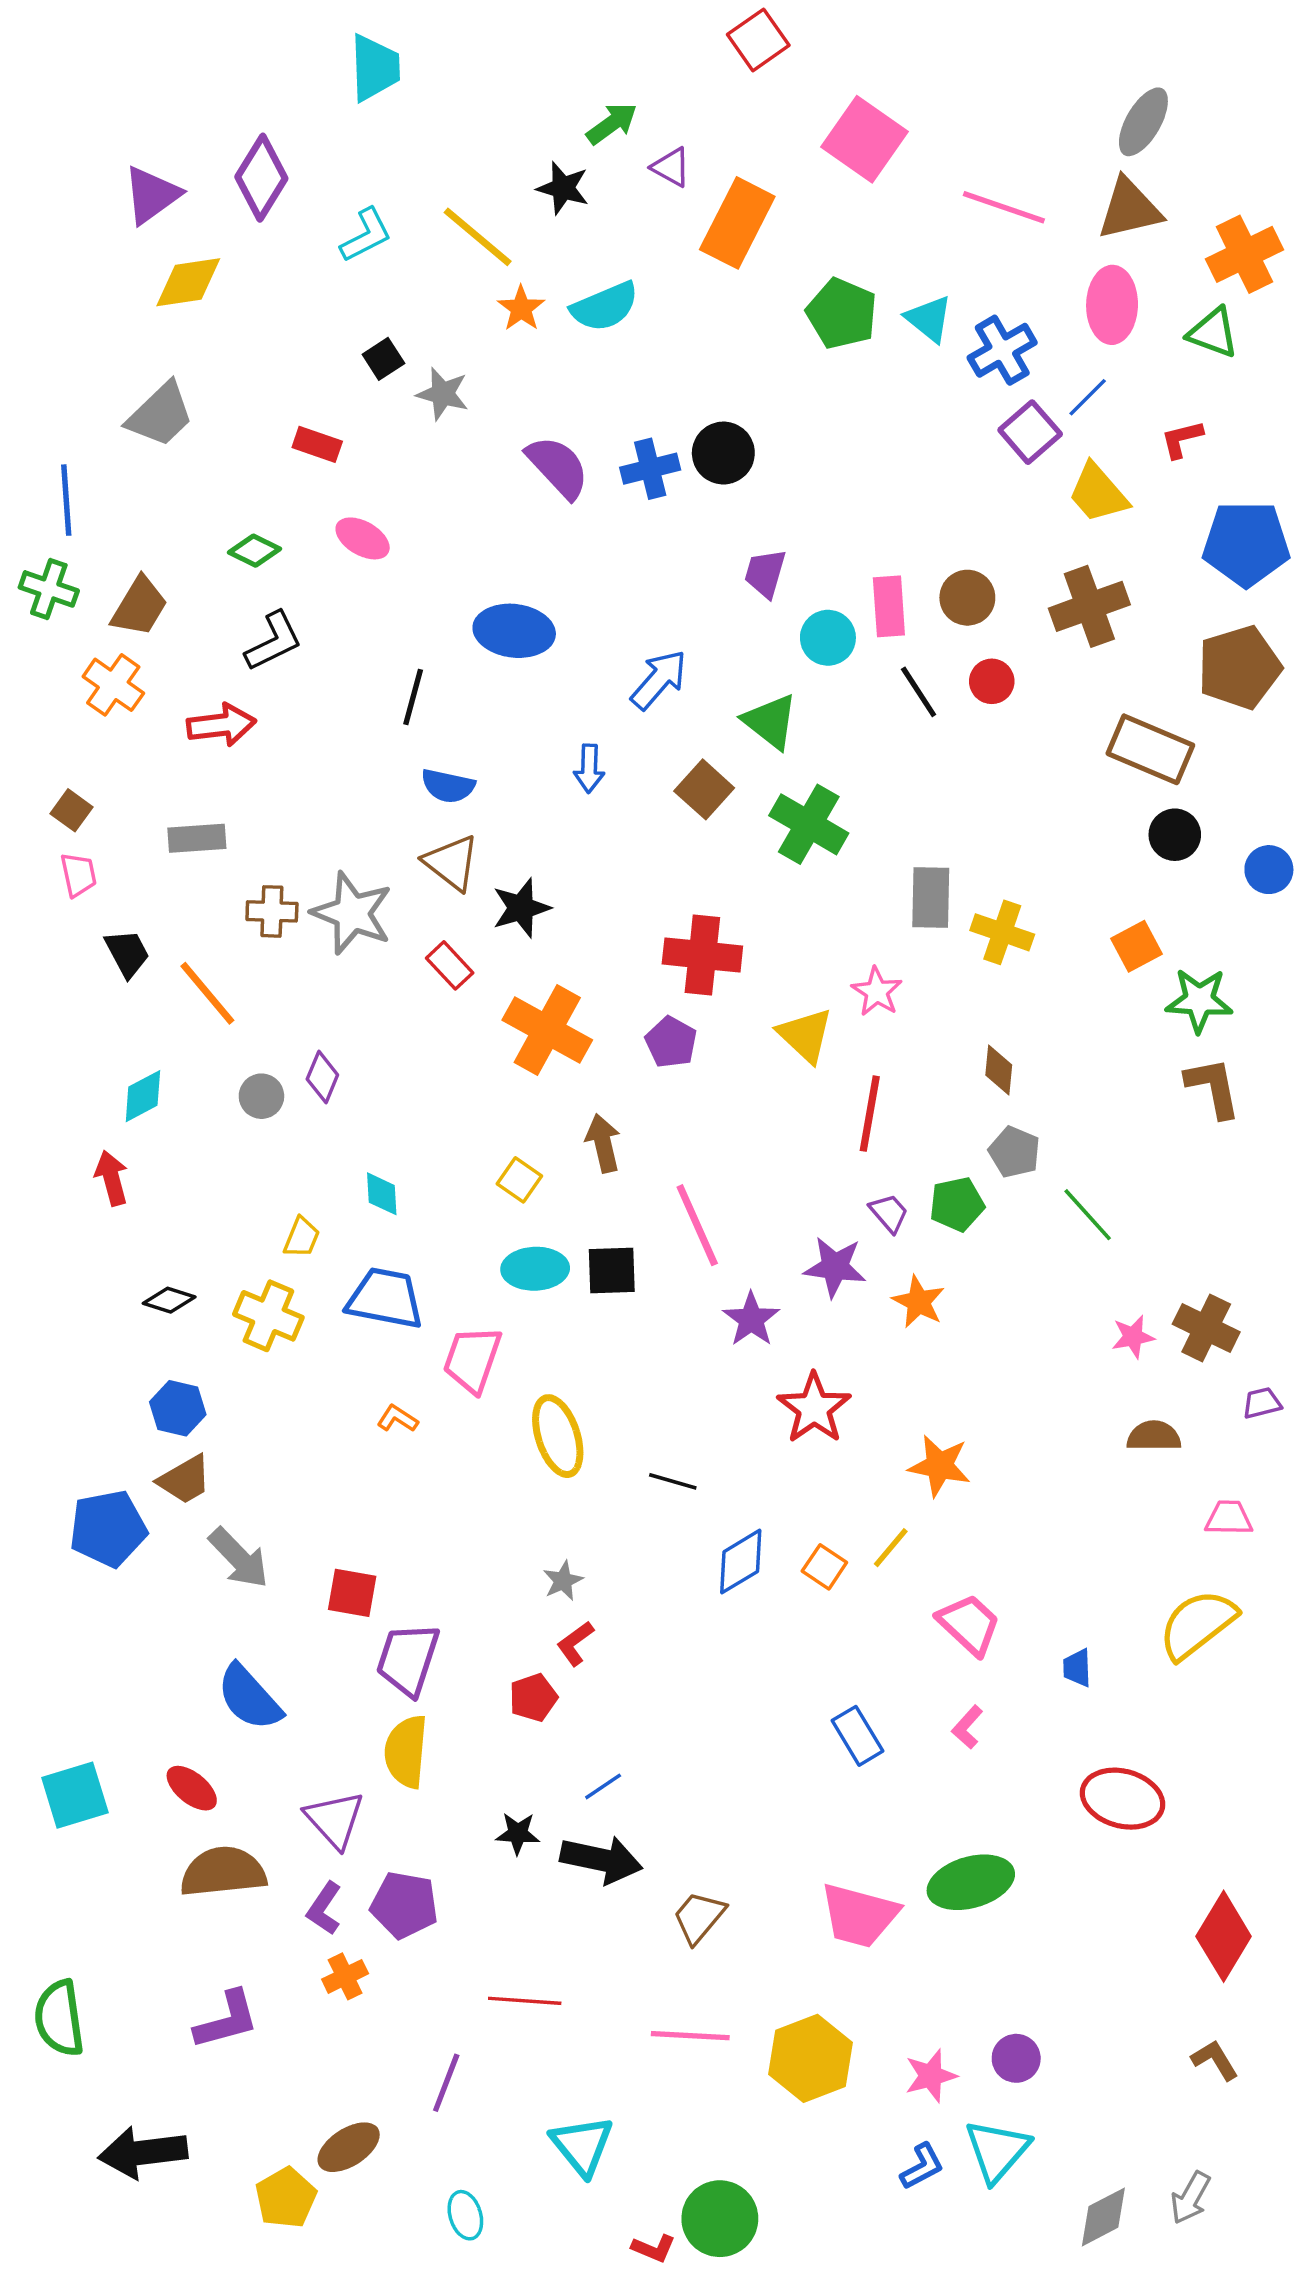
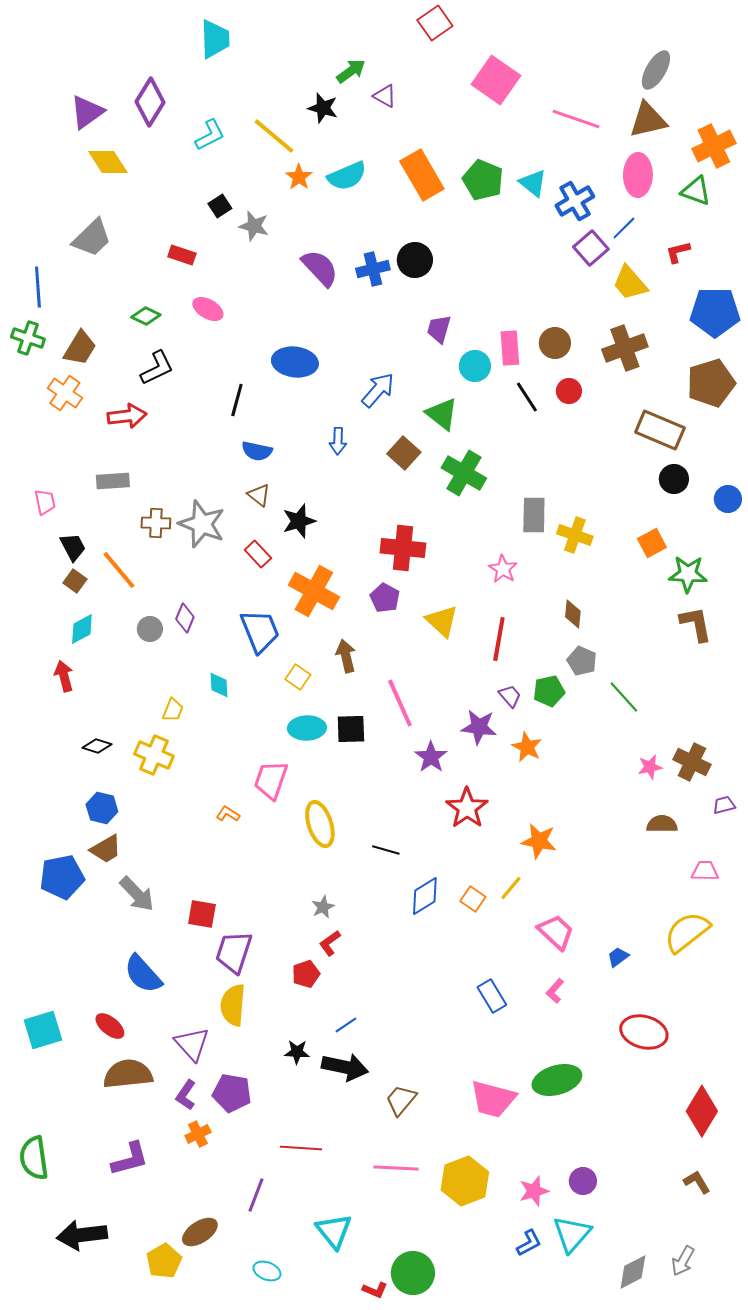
orange rectangle: (737, 223) -> (422, 175), moved, turned -57
yellow diamond: (188, 282) -> (108, 162), turned 66
brown square: (71, 810) -> (75, 581), moved
brown triangle: (451, 863) -> (259, 495), size x0.7
yellow triangle: (805, 1035) -> (442, 621), moved
blue trapezoid: (385, 1298) -> (260, 631), moved, turned 57
blue trapezoid: (1077, 1668) -> (618, 957), turned 55
cyan ellipse: (465, 2215) -> (267, 1271), turned -52

